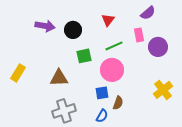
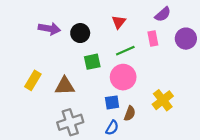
purple circle: (158, 47) -> (186, 39), moved
yellow rectangle: (18, 73) -> (33, 80), moved
yellow cross: (163, 90) -> (163, 100), moved

